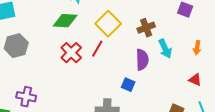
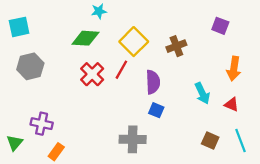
orange arrow: (197, 48) -> (234, 69), size x1.5
cyan arrow: (165, 49) -> (202, 93), moved
purple semicircle: (142, 60) -> (153, 82), moved

